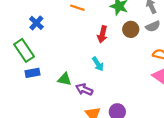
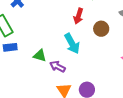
brown circle: (131, 29) -> (101, 29), moved
cyan arrow: (98, 64) -> (72, 44), size x1.5

